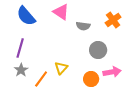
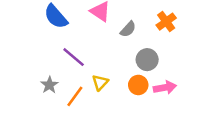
gray semicircle: (83, 26) -> (128, 29), turned -56
purple line: (20, 48) -> (74, 57), moved, turned -66
orange circle: (91, 79) -> (138, 85), moved

